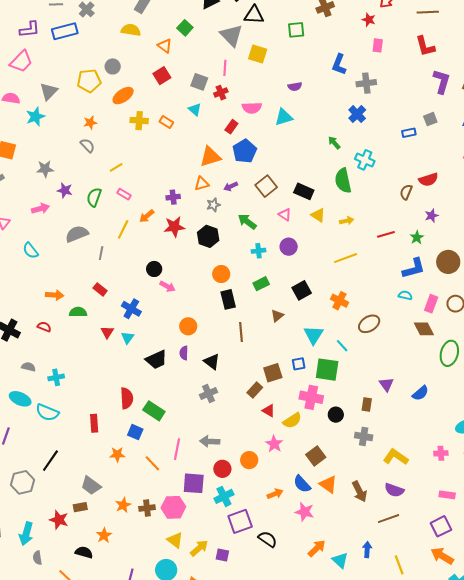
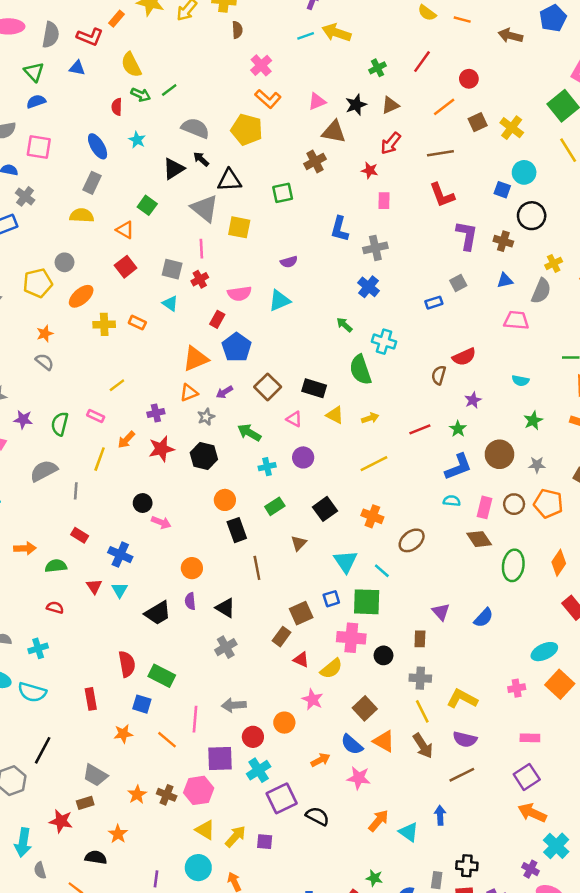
yellow line: (116, 167) -> (117, 385), moved
red semicircle: (44, 327) -> (55, 608), moved
brown cross: (147, 508) -> (167, 795), turned 35
yellow line: (399, 565) -> (422, 711), moved

